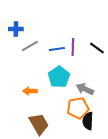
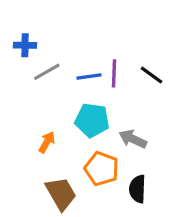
cyan pentagon: (59, 77) -> (92, 120), turned -30
orange arrow: (30, 91) -> (47, 142), turned 120
orange pentagon: (78, 108) -> (102, 169), moved, turned 30

